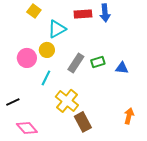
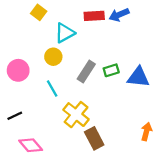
blue arrow: (105, 13) -> (119, 15), turned 72
pink circle: (27, 58) -> (18, 70), moved
blue triangle: (122, 68) -> (138, 77), size x1.5
cyan line: (46, 78) -> (52, 88), turned -56

